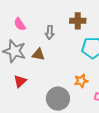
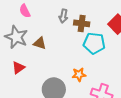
brown cross: (78, 21) -> (82, 23), moved
gray arrow: (50, 32) -> (63, 16), moved

